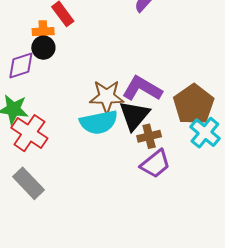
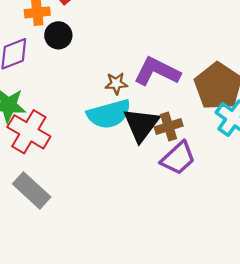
black circle: (43, 48) -> (58, 35), moved
brown star: (107, 97) -> (116, 83), size x0.6
black triangle: (134, 115) -> (141, 125), moved

